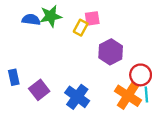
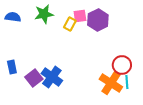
blue semicircle: (31, 20) -> (13, 17), moved
purple hexagon: (111, 52) -> (98, 20), moved
blue cross: (77, 97) -> (52, 77), moved

